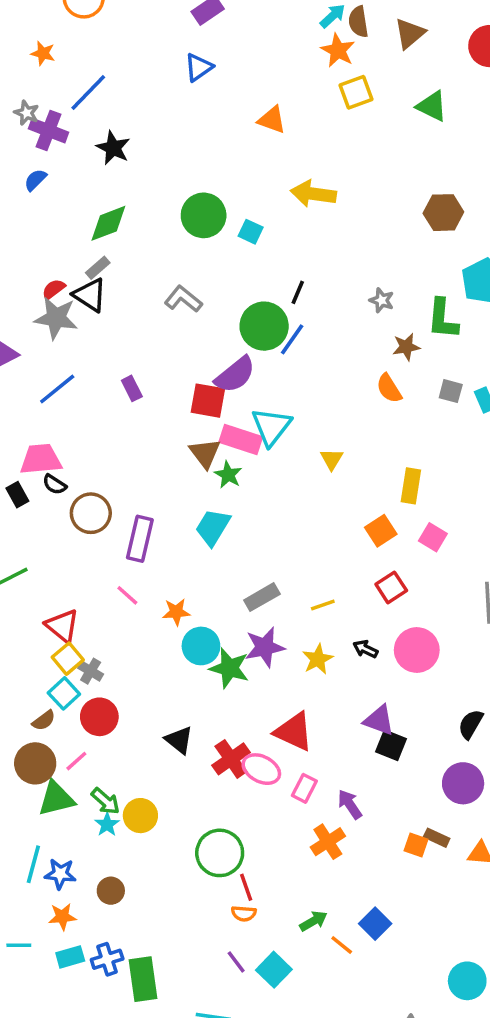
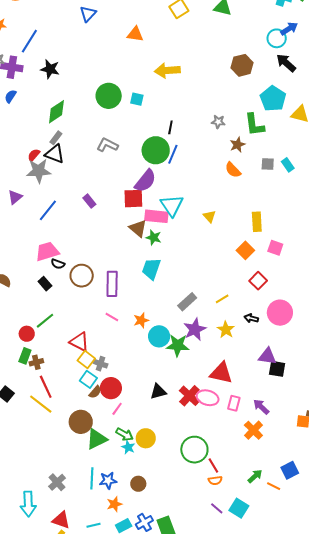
black rectangle: (17, 495) -> (45, 284), moved
brown semicircle: (44, 720) -> (95, 392), moved
black triangle: (179, 740) -> (158, 391), turned -42
pink line: (76, 761) -> (117, 409), moved
blue square: (375, 924) -> (290, 470), turned 30

